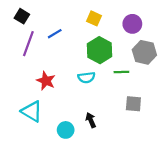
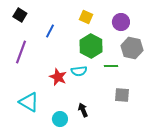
blue line: (55, 34) -> (50, 31), turned -32
purple line: (28, 44) -> (21, 52), moved
red star: (46, 81) -> (58, 77), moved

